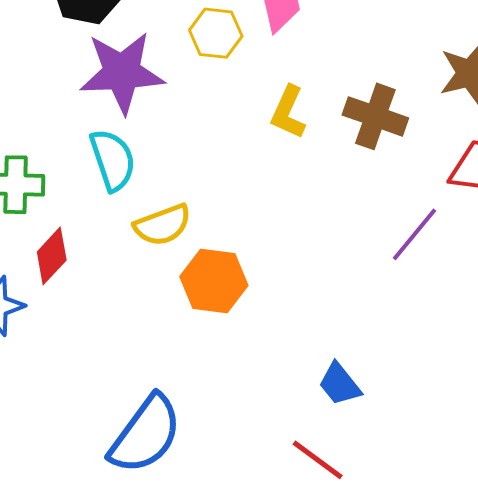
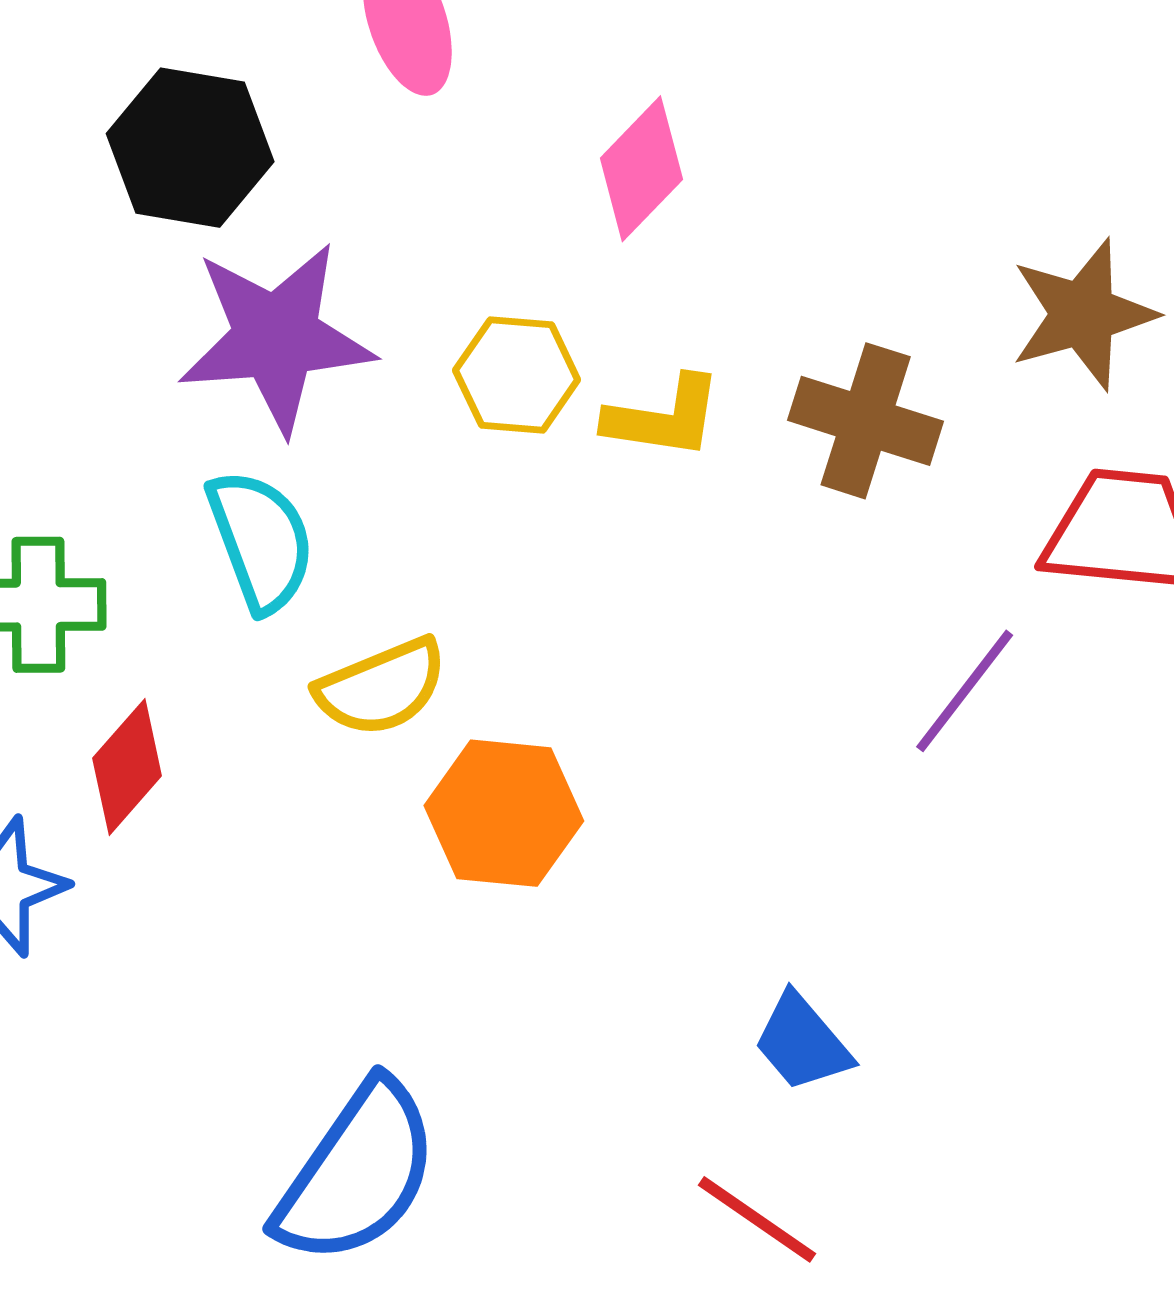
yellow hexagon: (216, 33) -> (517, 375), moved
yellow L-shape: (288, 112) -> (664, 417), turned -104

